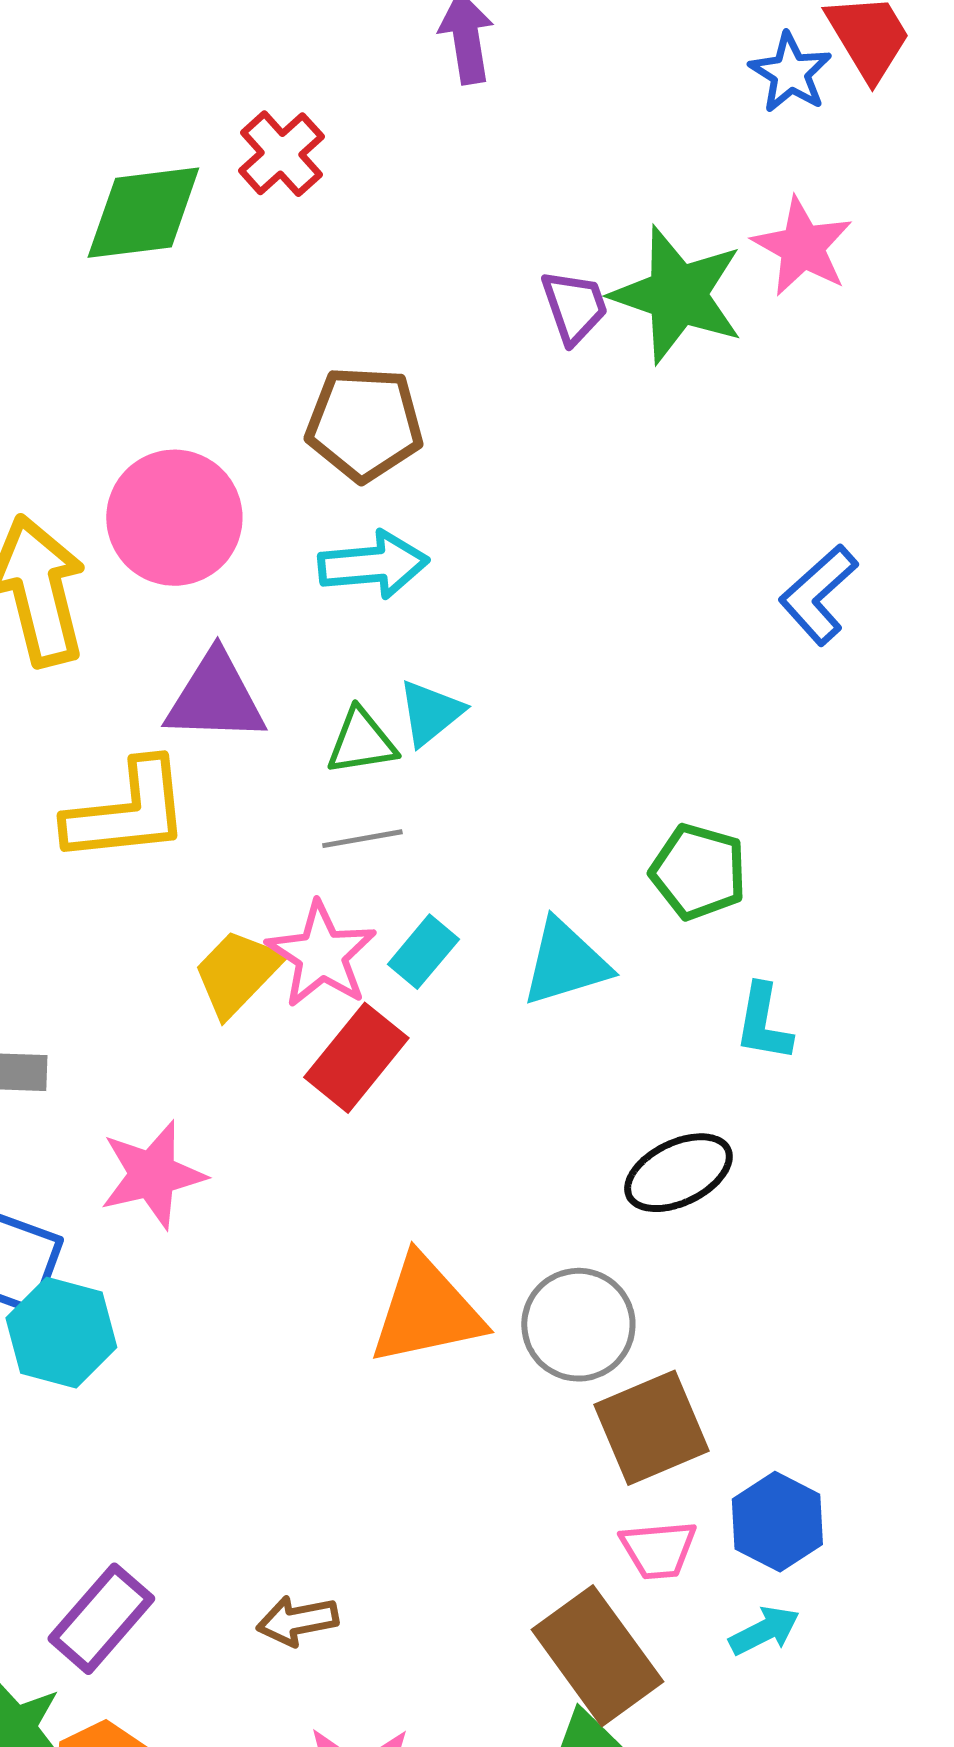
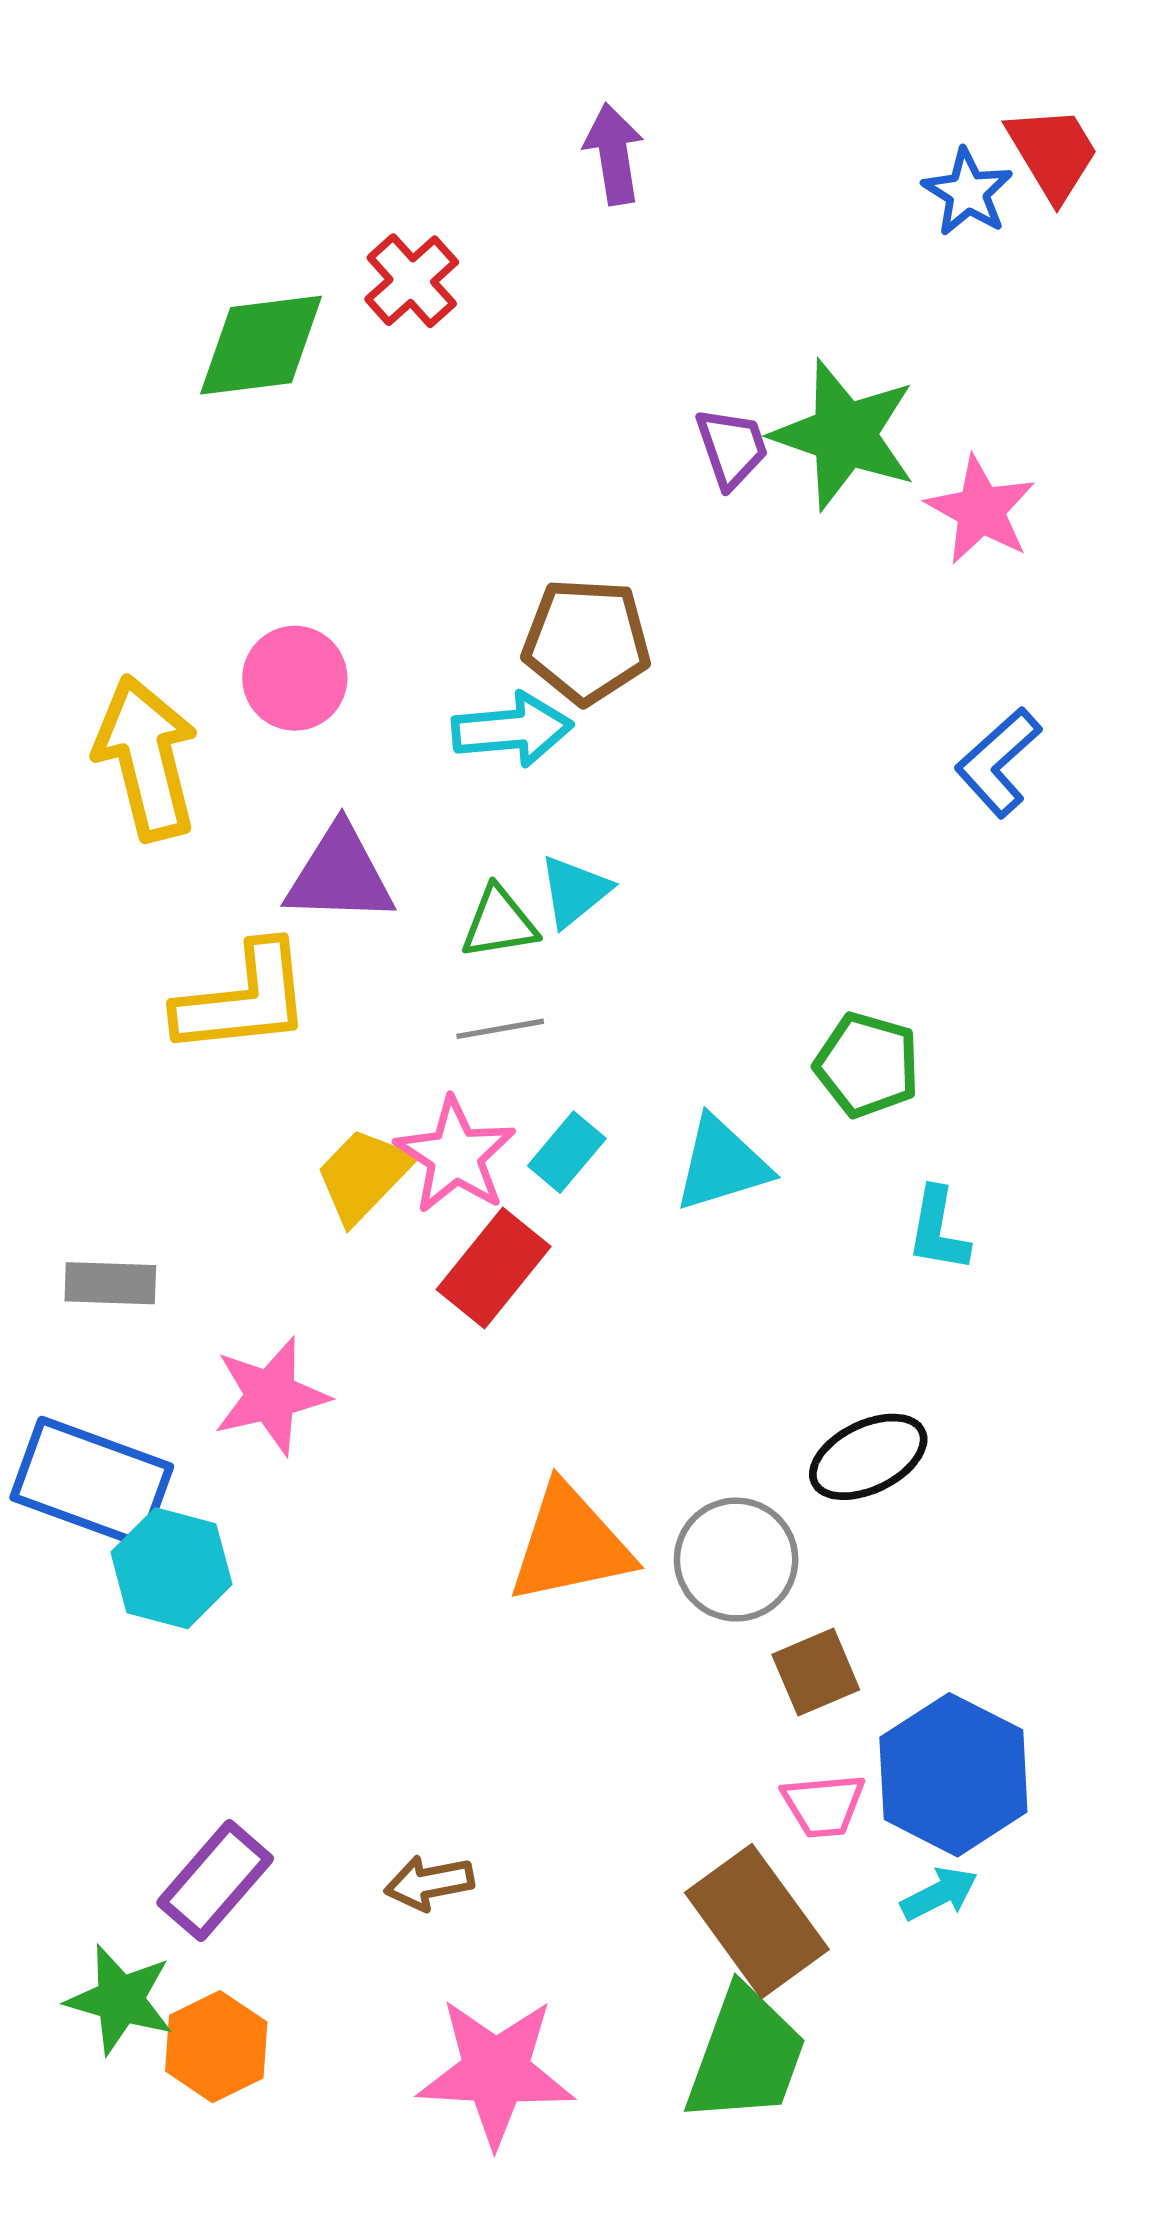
pink star: (802, 247) -> (981, 510), moved
brown pentagon: (364, 424) -> (586, 641), moved
pink circle: (174, 518) -> (295, 678), size x0.7
black ellipse: (678, 1173) -> (868, 1457), moved
brown square: (651, 1428) -> (816, 1672), size x0.7
blue hexagon: (777, 1522) -> (953, 1775), size x1.5

